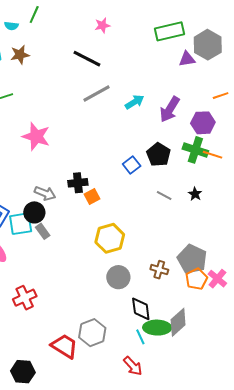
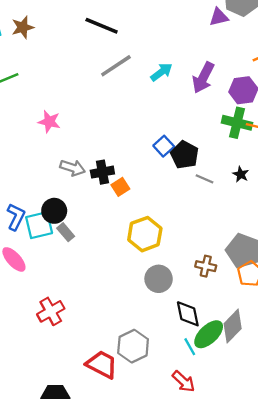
pink star: (36, 136) -> (49, 122), size x0.7
black pentagon: (158, 155) -> (185, 155), moved
gray arrow: (45, 193) -> (73, 168), moved
green ellipse: (157, 328) -> (209, 334), turned -40

